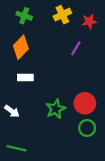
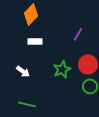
purple line: (76, 48) -> (78, 34), moved

